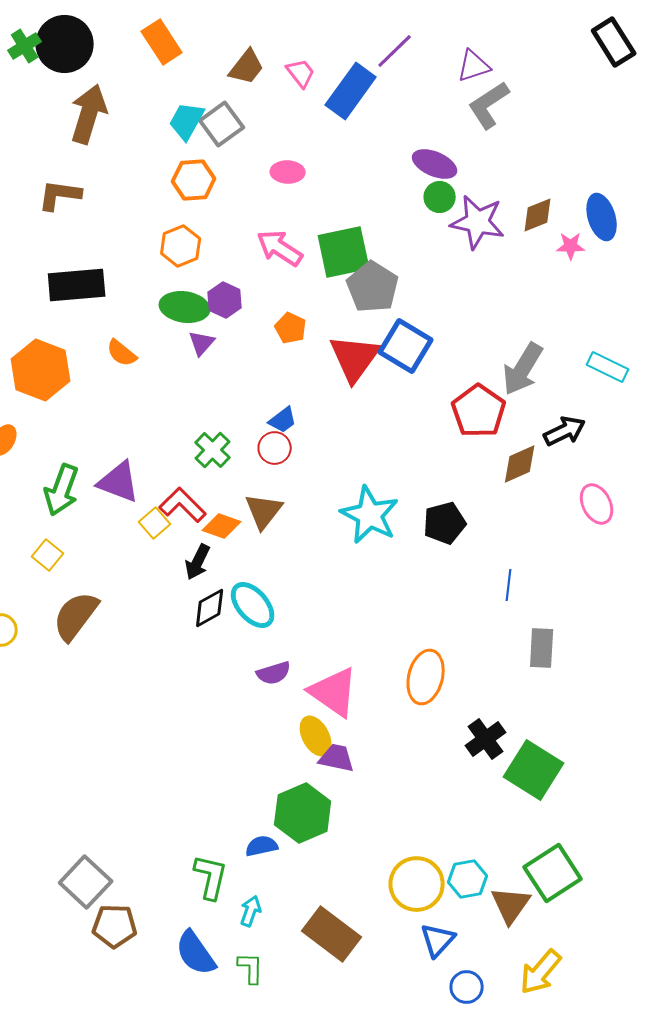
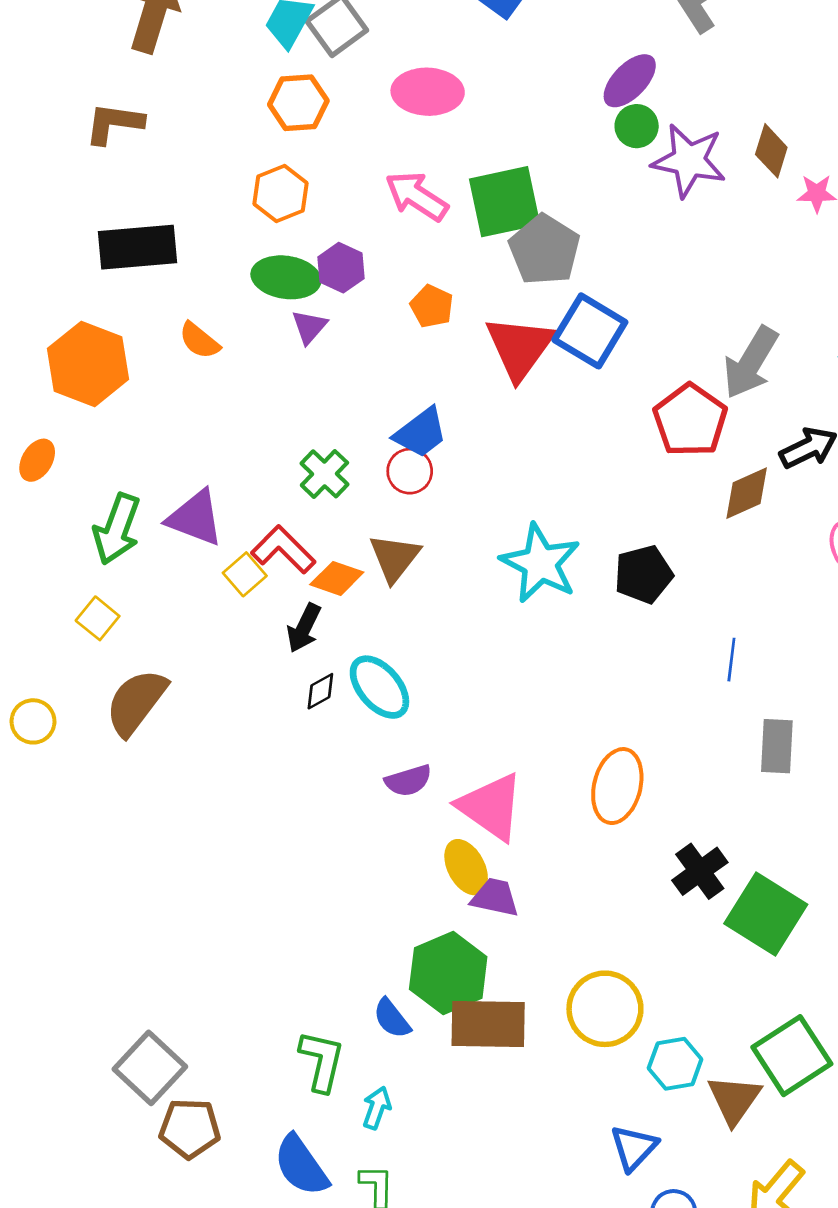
purple ellipse: (435, 164) -> (630, 81), turned -69
pink ellipse: (288, 172) -> (428, 92), size x1.5
brown diamond: (538, 215) -> (771, 151), turned -51
blue trapezoid: (283, 420) -> (421, 433), size x1.4
black diamond: (210, 608) -> (320, 691), size x0.7
blue semicircle: (262, 846) -> (392, 1018), turned -116
yellow circle: (417, 884) -> (605, 1009), moved
brown rectangle: (332, 934) -> (488, 1024), moved, turned -36

